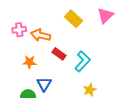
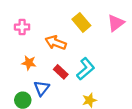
orange arrow: (41, 35) -> (56, 43), moved
red rectangle: (59, 54) -> (61, 72), moved

